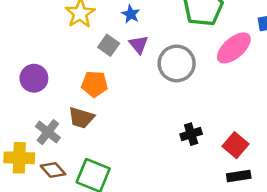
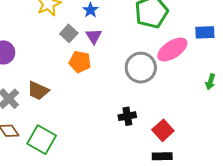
gray circle: (177, 63) -> (141, 68), moved
orange pentagon: (95, 84) -> (80, 62), moved

